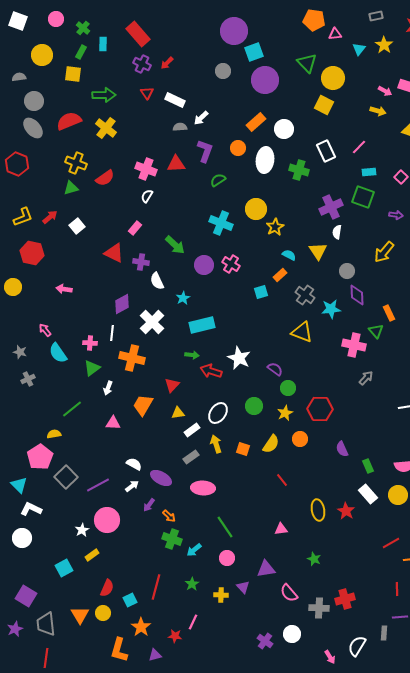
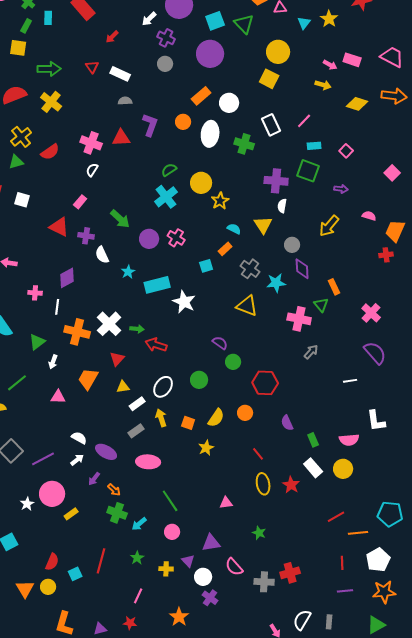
cyan square: (254, 52) -> (215, 21), moved
green triangle: (307, 63) -> (244, 24), moved
purple cross: (142, 64) -> (166, 38), moved
gray circle: (223, 71) -> (165, 64), moved
white arrow: (201, 118) -> (149, 19), moved
yellow cross: (76, 163) -> (21, 137), turned 30
green semicircle: (218, 180) -> (169, 170), moved
purple cross: (331, 207) -> (276, 181), turned 30
cyan cross: (221, 223) -> (166, 197), turned 30
white square: (77, 226) -> (22, 200), turned -35
white cross: (152, 322) -> (109, 324), moved
cyan rectangle: (202, 325) -> (157, 285), moved
pink cross: (90, 343) -> (35, 293), moved
white star: (239, 358) -> (184, 302), moved
yellow star: (285, 413) -> (206, 448), moved
red line: (282, 480) -> (258, 454), moved
yellow rectangle: (92, 555) -> (71, 514), moved
orange star: (141, 627) -> (179, 617), moved
gray rectangle: (384, 633) -> (329, 622), moved
white circle: (292, 634) -> (203, 577), moved
red star: (175, 636) -> (130, 623), moved
purple cross: (265, 641) -> (210, 598), moved

